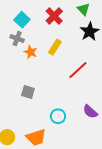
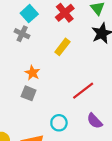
orange star: (31, 52) -> (32, 73), moved
red line: (78, 70) -> (83, 91), moved

